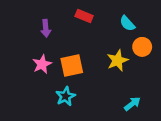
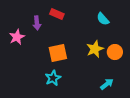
red rectangle: (84, 16) -> (57, 14), moved
orange circle: (142, 47) -> (115, 52), moved
pink star: (42, 64) -> (17, 37), moved

